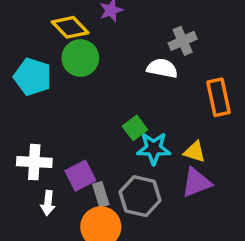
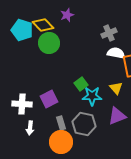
white semicircle: (162, 68) -> (116, 53), moved
cyan pentagon: (33, 77) -> (22, 30), moved
yellow triangle: (195, 152) -> (116, 88), moved, turned 32
purple square: (80, 176) -> (49, 99), moved

